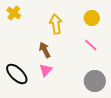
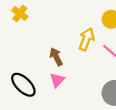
yellow arrow: (56, 24) -> (86, 39), moved, turned 30

